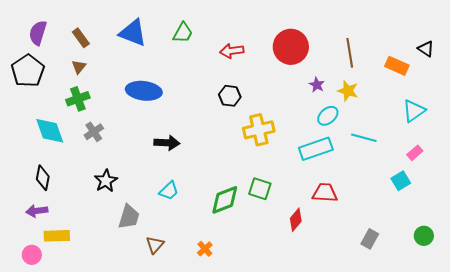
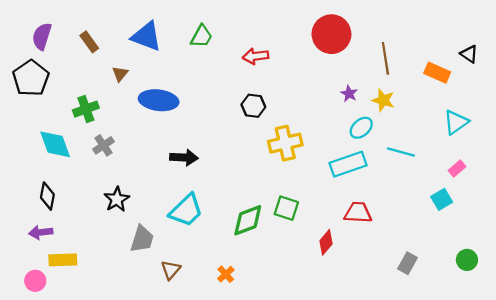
red circle: (291, 47) -> (331, 34), moved
brown triangle: (79, 67) -> (120, 74), moved
cyan trapezoid: (169, 191) -> (186, 210), size x1.6

